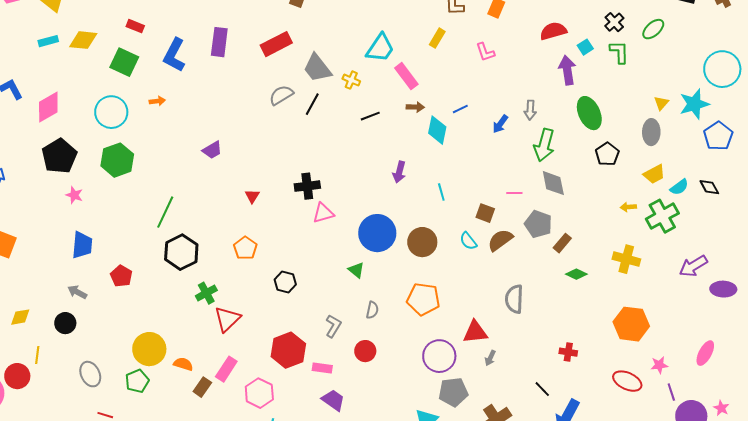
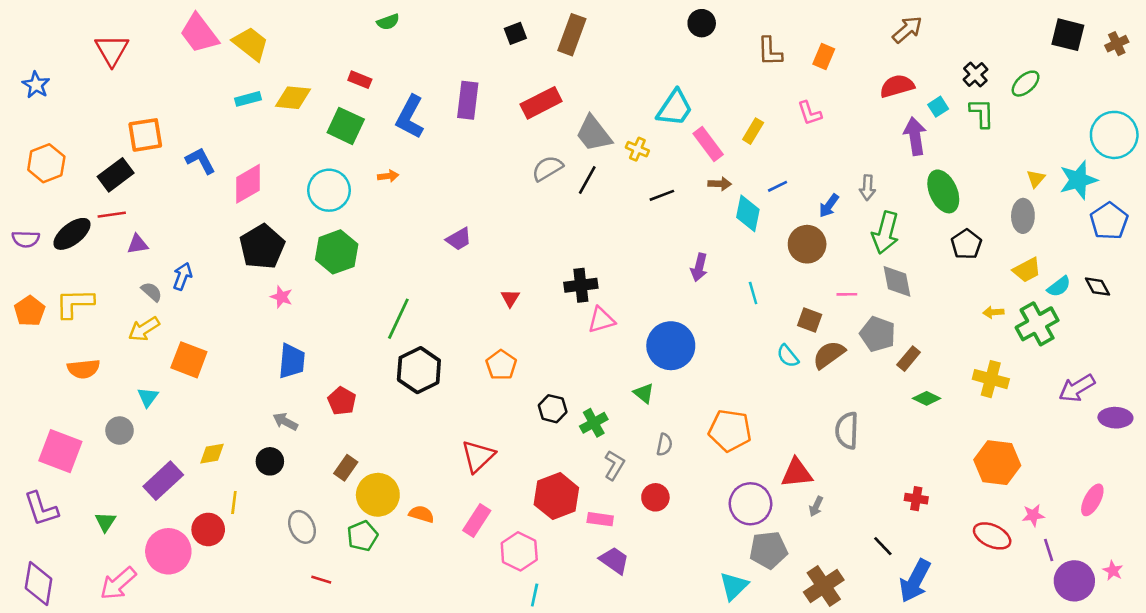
yellow rectangle: (437, 38) -> (753, 131), moved
brown circle: (422, 242) -> (807, 244), moved
green cross: (206, 293) -> (594, 423), moved
brown rectangle: (202, 387) -> (346, 468), moved

